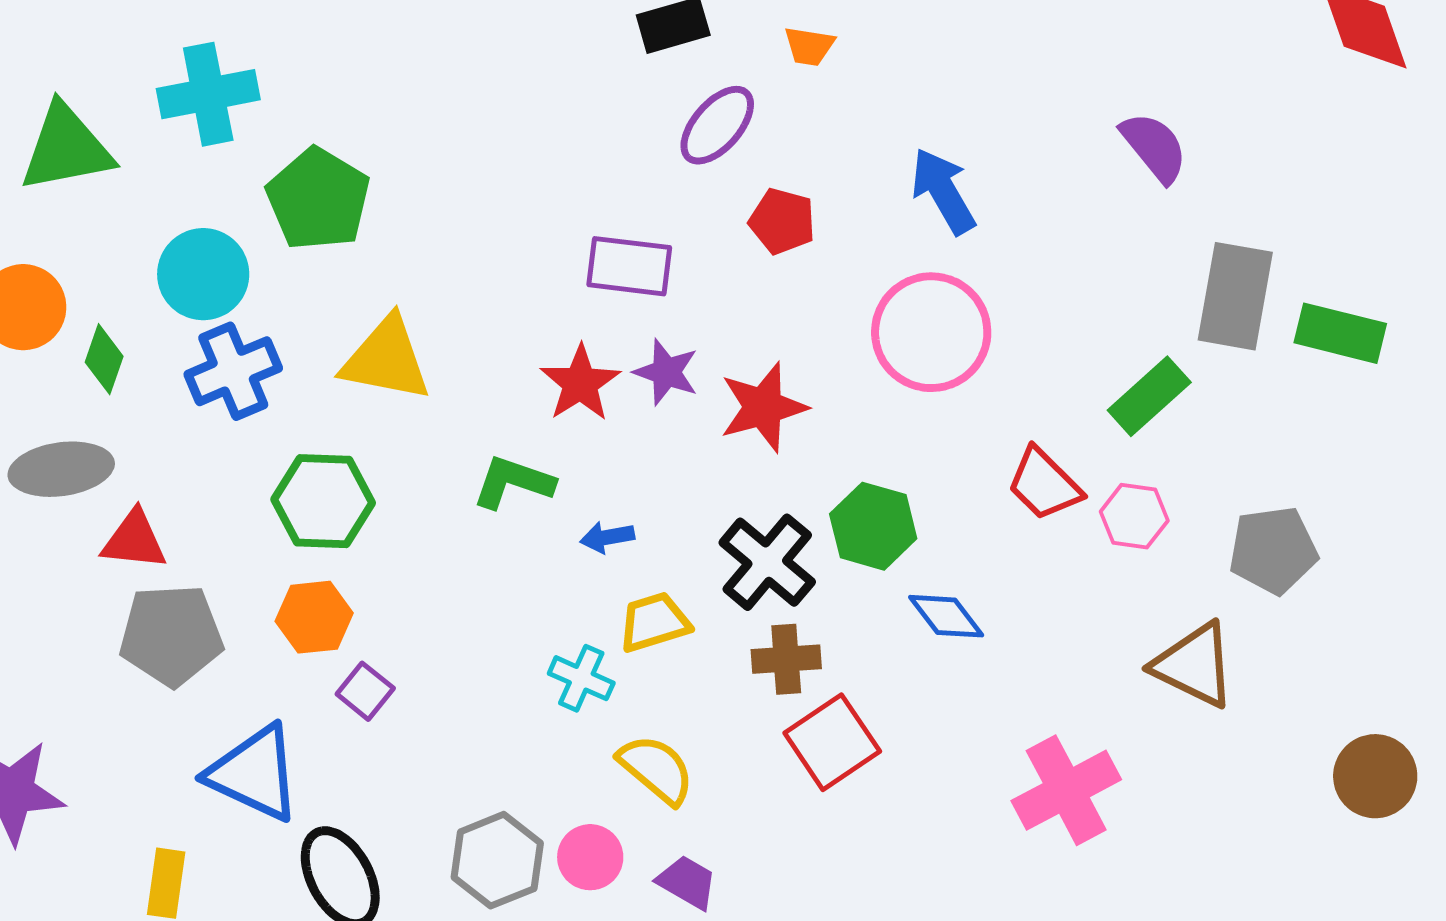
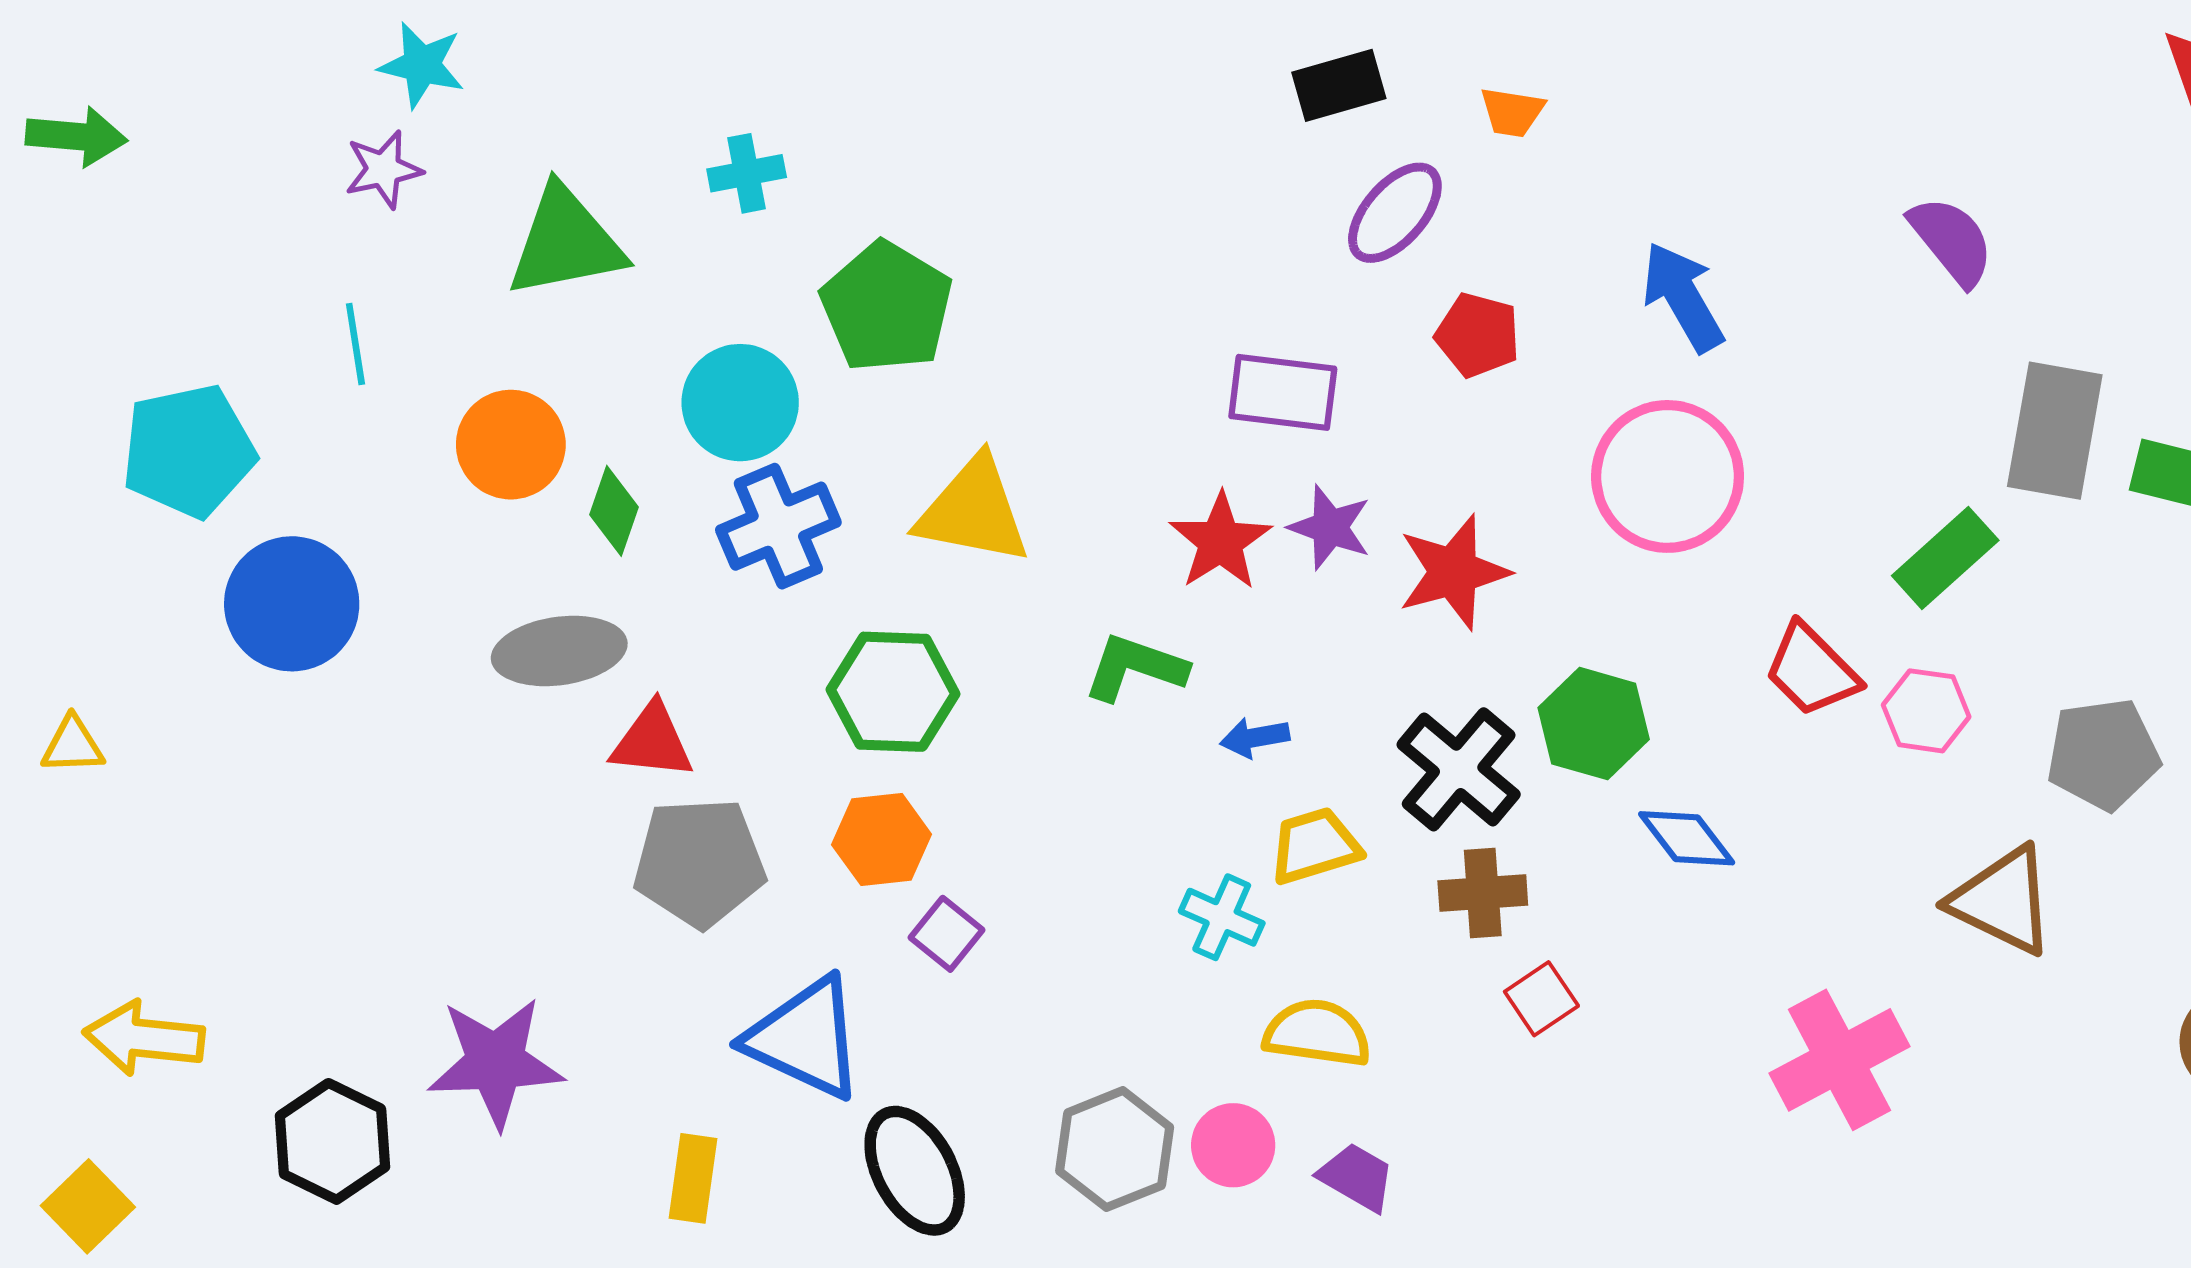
cyan cross: (208, 94) -> (747, 173), size x0.6
red square: (832, 742) -> (1541, 999), size x0.6
yellow semicircle: (656, 769) -> (1317, 1033), turned -32

